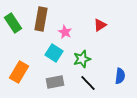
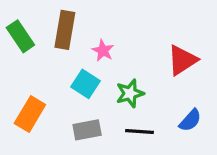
red triangle: (100, 25) -> (182, 60), moved, size x1.5
blue semicircle: (120, 76) -> (190, 120), turned 35
black line: (88, 83) -> (139, 131), turned -42

